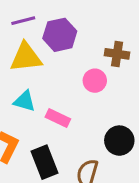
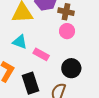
brown cross: (117, 54) -> (66, 12), moved
black circle: (119, 141) -> (71, 68), moved

